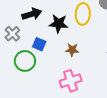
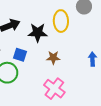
pink cross: (71, 81) -> (54, 89), turned -30

